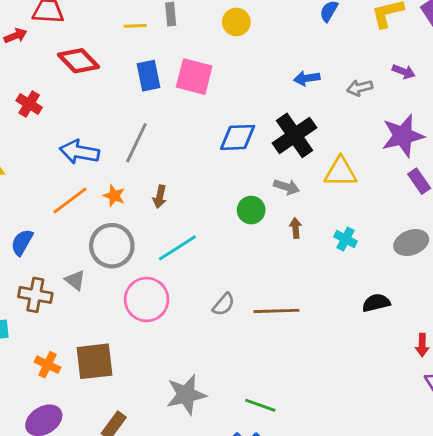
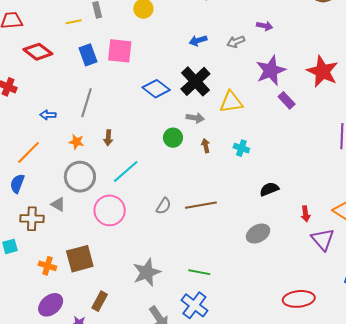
blue diamond: (238, 137) -> (156, 89), turned 48
blue arrow: (79, 152) -> (48, 115), size x0.6
orange line: (70, 201) -> (29, 152), moved
gray ellipse: (411, 243) -> (258, 234), moved

